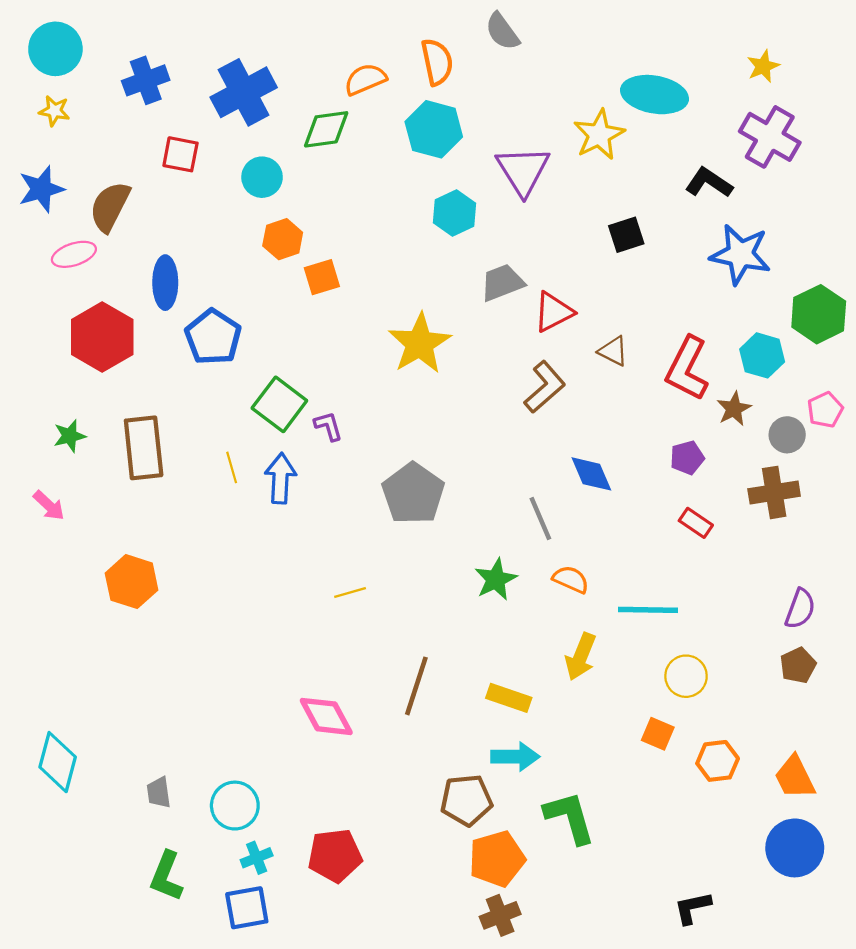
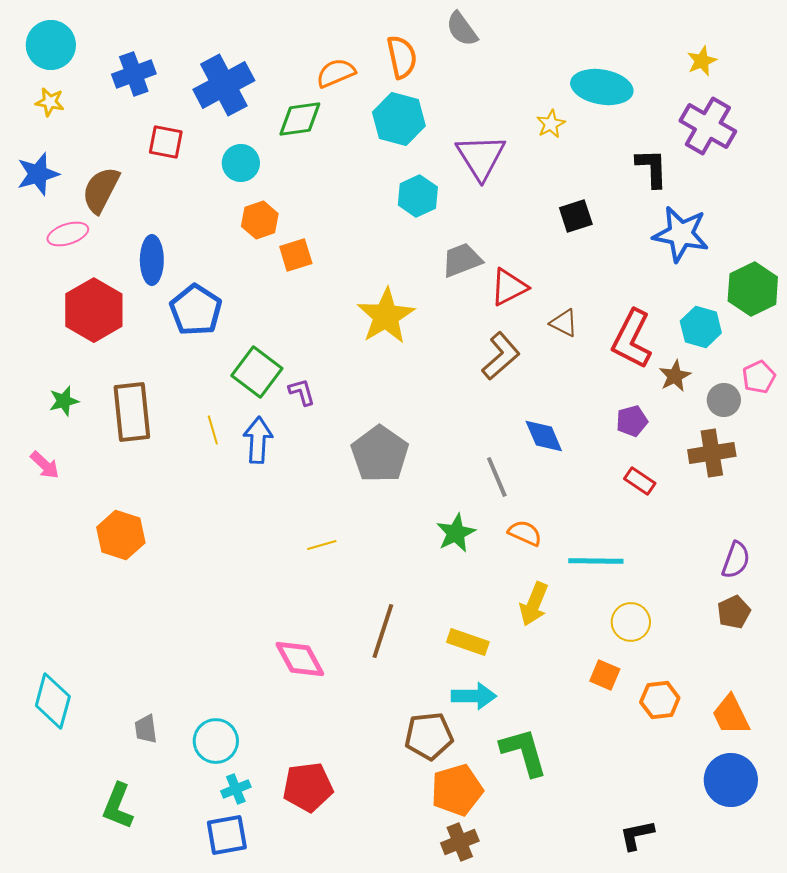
yellow star: (599, 135) -> (551, 124), size x0.6
black L-shape: (709, 183) -> (652, 168), turned 54
green L-shape: (166, 876) -> (118, 806), moved

